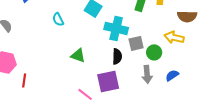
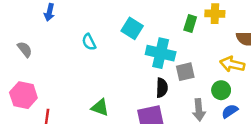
green circle: (154, 52) -> (221, 90), moved
green triangle: (78, 55) -> (100, 107), moved

